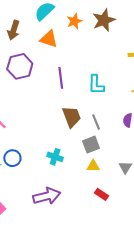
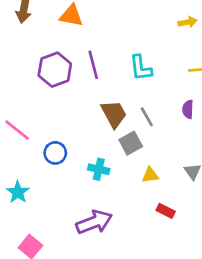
purple hexagon: (20, 66) -> (55, 70), moved
gray square: (91, 145) -> (131, 143), moved
blue circle: (12, 158) -> (55, 153), moved

